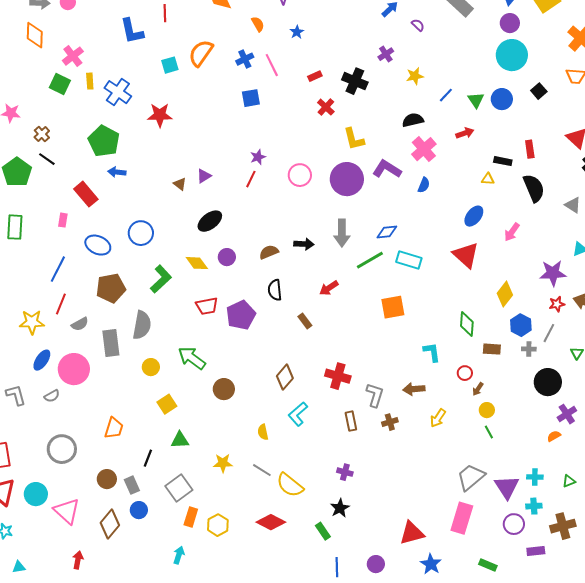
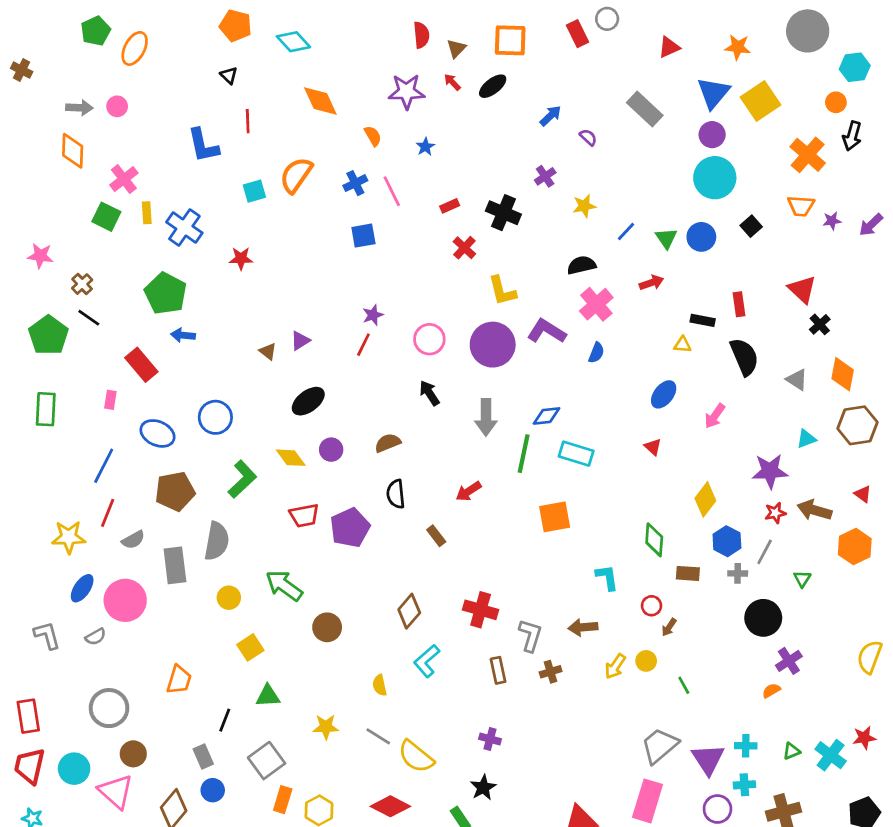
red star: (160, 115) -> (241, 258), size x0.7
black arrow: (304, 244) -> (429, 393), moved, turned -126
red triangle: (466, 255) -> (653, 447), size x0.5
green line: (370, 260) -> (524, 454), turned -48
yellow circle: (487, 410) -> (646, 661), moved
brown circle: (107, 479) -> (133, 754), moved

